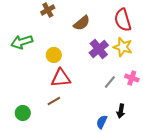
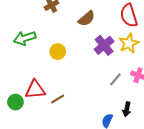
yellow star: (123, 47) -> (129, 43), turned 30
red triangle: (61, 78) -> (35, 90), moved
green circle: (23, 113) -> (15, 102), moved

